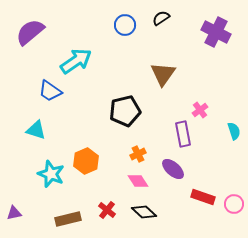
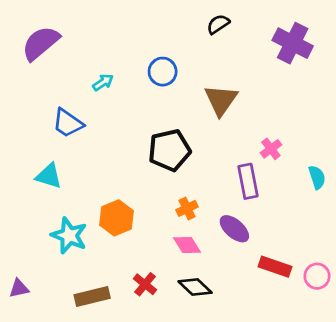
blue circle: (125, 25) -> (163, 72), moved
cyan arrow: (76, 61) -> (103, 82), size x0.5

